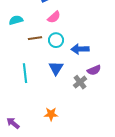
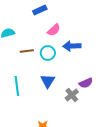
pink semicircle: (54, 17) -> (54, 30), moved
blue arrow: (80, 49) -> (72, 46), moved

